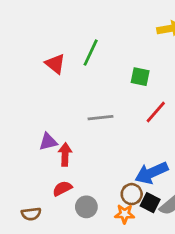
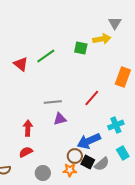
green line: (91, 53) -> (46, 56), turned 30
green square: (140, 77) -> (81, 48), moved
purple triangle: (48, 142) -> (60, 119), moved
gray circle: (86, 207) -> (43, 173), moved

